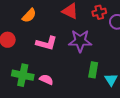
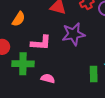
green rectangle: (93, 70) -> (94, 74), moved
green cross: (23, 75) -> (23, 64), moved

